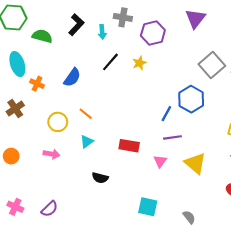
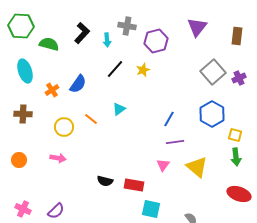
orange cross: (37, 84) -> (52, 90), moved, turned 32
blue hexagon: (191, 99) -> (212, 114), moved
brown cross: (15, 108) -> (23, 114), turned 36
cyan triangle: (87, 142) -> (119, 109), moved
red rectangle: (129, 146) -> (134, 185), moved

